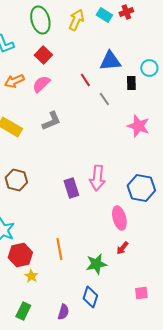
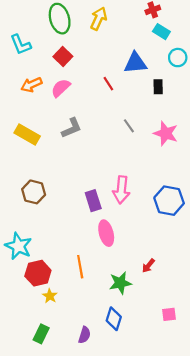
cyan rectangle: (104, 15) -> (161, 32), moved
cyan circle: (149, 68) -> (178, 58), moved
gray line: (104, 99) -> (129, 126), moved
pink ellipse: (119, 218) -> (106, 233), moved

